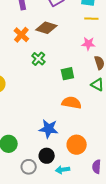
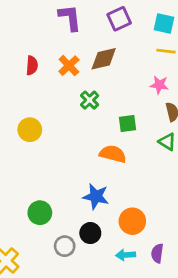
brown diamond: (46, 28) -> (104, 59), turned -35
orange semicircle: (71, 103) -> (113, 154), moved
cyan arrow: (63, 170) -> (126, 255), moved

